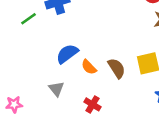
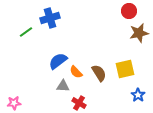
gray triangle: (56, 89) -> (63, 86), moved, turned -48

